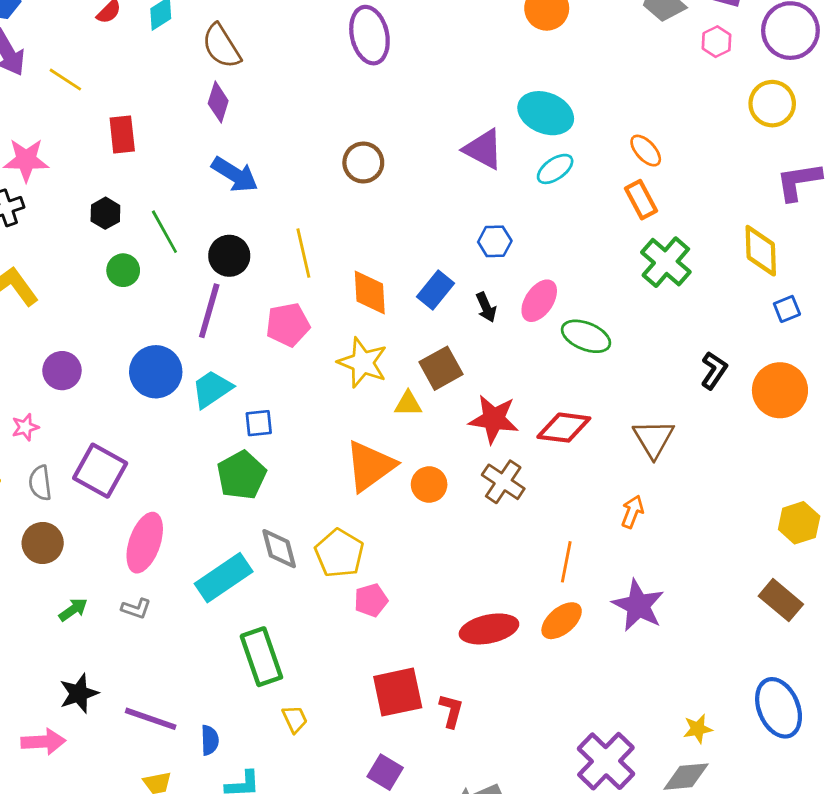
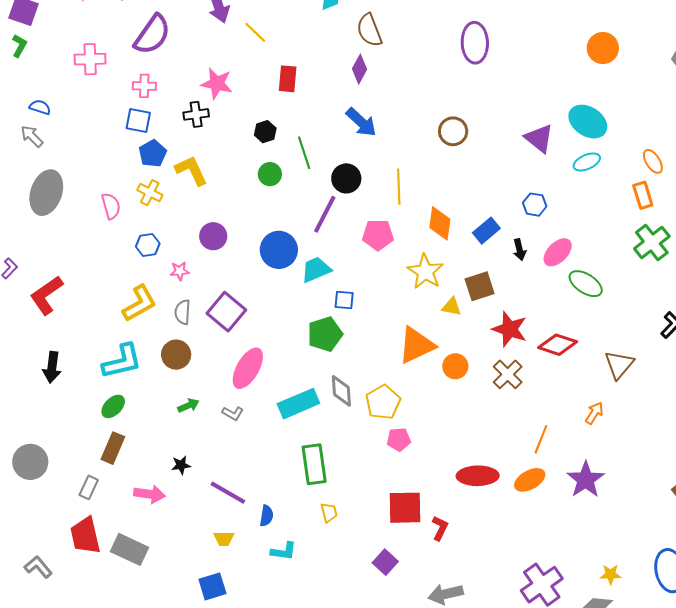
black star: (79, 693) -> (181, 465), size x0.7

